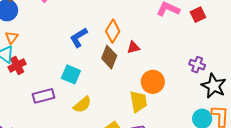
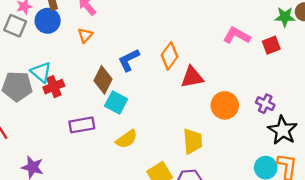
orange triangle: (12, 37) -> (85, 35), moved
red triangle: (133, 47) -> (192, 77), size x1.5
brown diamond: (109, 57) -> (103, 80), moved
orange circle: (153, 82) -> (225, 105), moved

